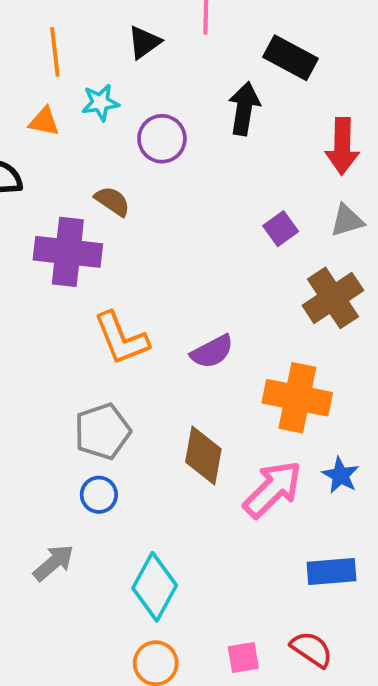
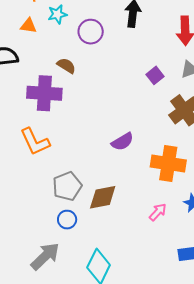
orange L-shape: (121, 338) -> (35, 142), moved
brown diamond: (203, 455) -> (103, 197), moved, turned 72
pink arrow: (273, 489) -> (158, 212), size x0.6
gray arrow: (54, 563) -> (45, 256), size x1.4

